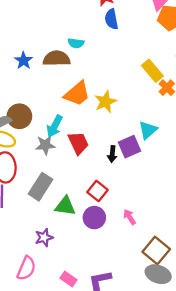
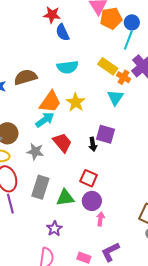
cyan semicircle: (76, 43) -> (68, 67), moved, size x1.5
cyan arrow: (55, 126) -> (45, 120), moved, turned -138
cyan triangle: (148, 130) -> (115, 98), moved
gray star: (45, 145) -> (35, 152), turned 30
purple square: (130, 147) -> (106, 134), turned -36
pink arrow: (130, 217) -> (101, 219), moved, turned 56

